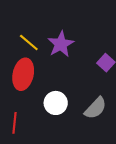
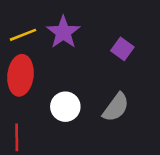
yellow line: (29, 42) -> (23, 35), turned -55

